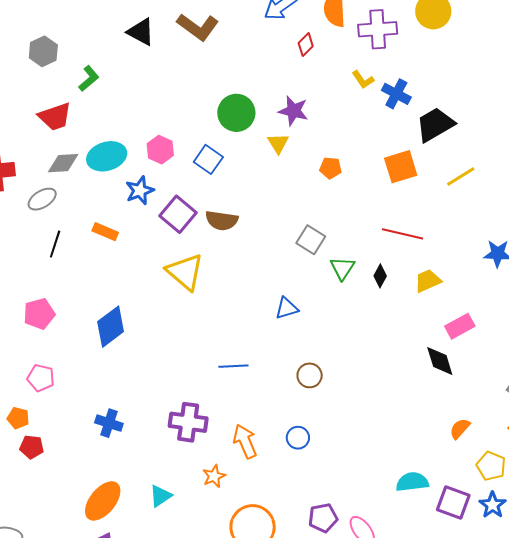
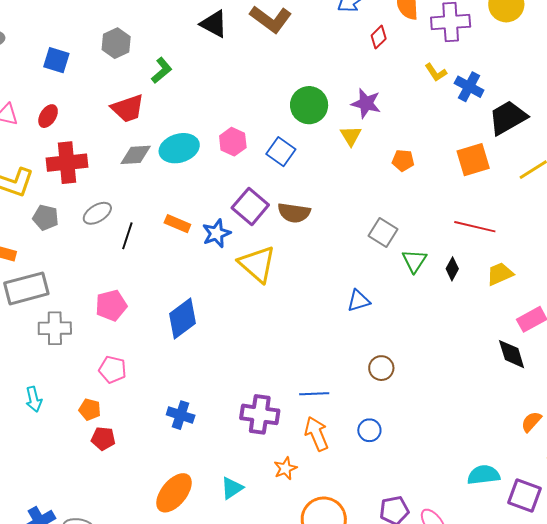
blue star: (140, 191) -> (216, 233), moved
gray ellipse: (42, 199) -> (97, 213), moved
blue line: (233, 366) -> (314, 394), moved

